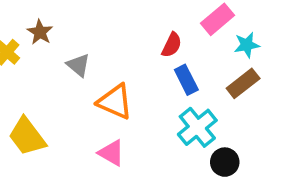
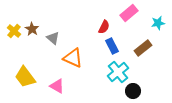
brown star: (40, 32) -> (32, 29), moved
cyan star: (247, 45) -> (158, 23), moved
pink triangle: (111, 153) -> (57, 86), moved

